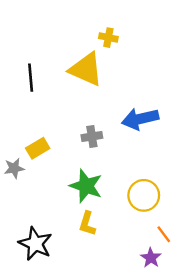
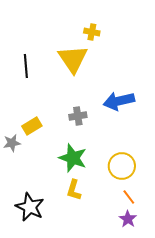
yellow triangle: (86, 69) -> (73, 59), turned 32
orange line: (164, 234) -> (129, 197), moved

